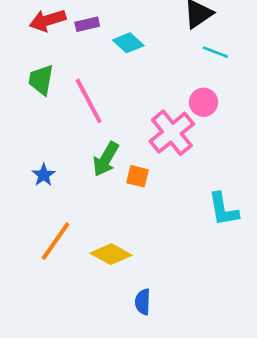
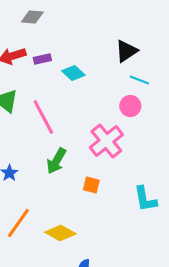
pink circle: (204, 102) -> (130, 106), moved
orange square: (137, 176) -> (91, 185), moved

